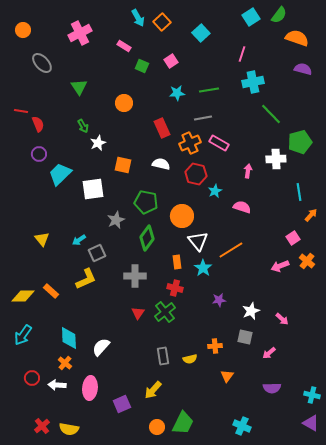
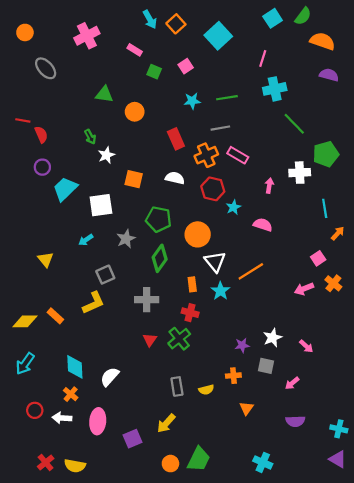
cyan square: (201, 33) -> (218, 36), size x1.4
green triangle: (79, 87) -> (104, 94), moved, turned -48
cyan arrow: (79, 240) -> (86, 240), moved
purple star: (219, 300) -> (242, 345), moved

